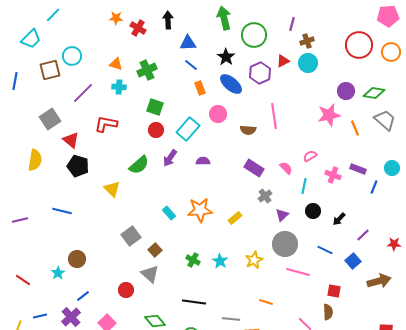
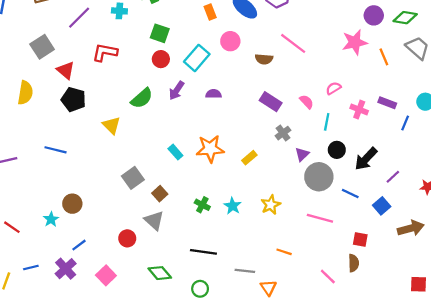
pink line: (274, 116) -> (293, 43), turned -45
black arrow: (339, 219) -> (366, 159), size x1.6
gray circle: (285, 244) -> (319, 177), moved

